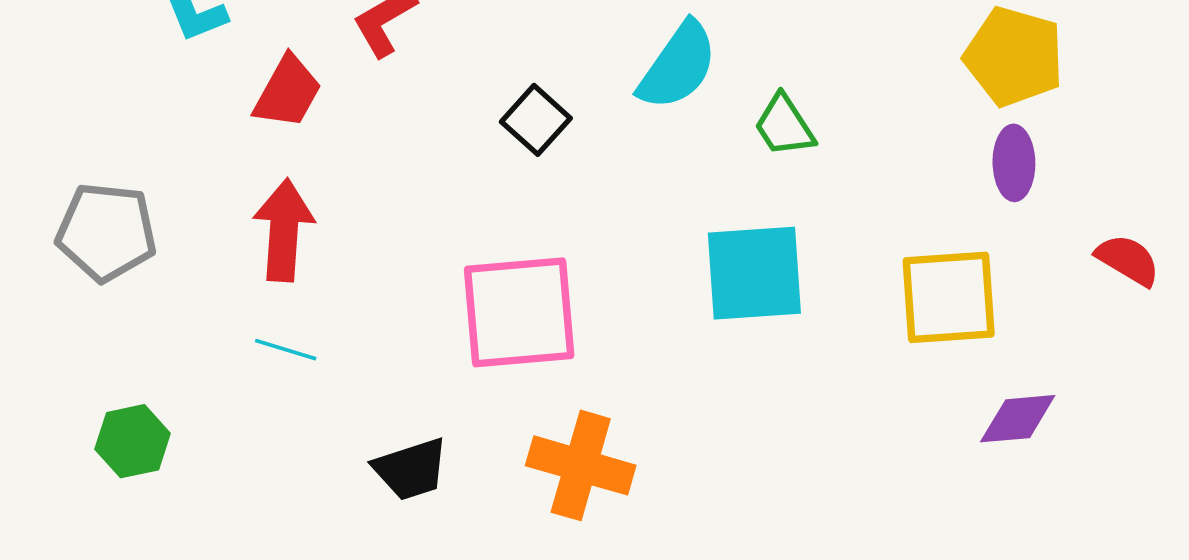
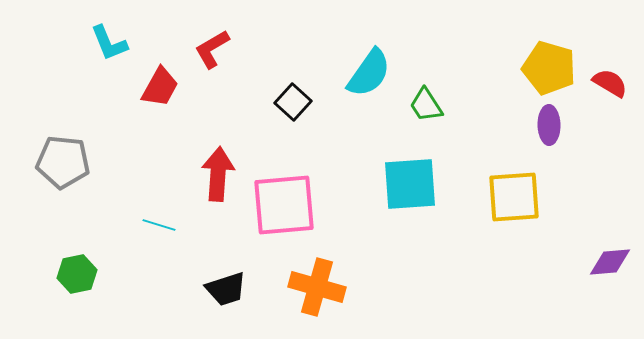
red arrow: (284, 230) -> (218, 174), moved
red semicircle: (1128, 260) -> (610, 83), moved
purple diamond: (1018, 419) -> (610, 262), moved

